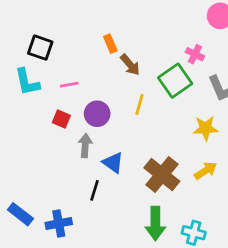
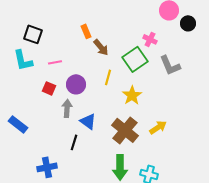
yellow star: (206, 128) -> (132, 95), moved, turned -30
blue rectangle: (20, 214) -> (18, 124), moved

